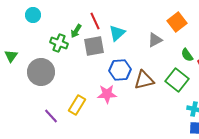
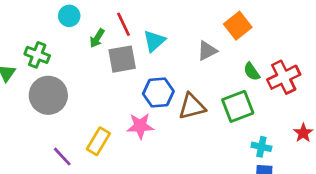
cyan circle: (33, 15) -> (69, 16), moved
green cross: (59, 43) -> (37, 55), moved
green square: (177, 80) -> (238, 106), turned 30

